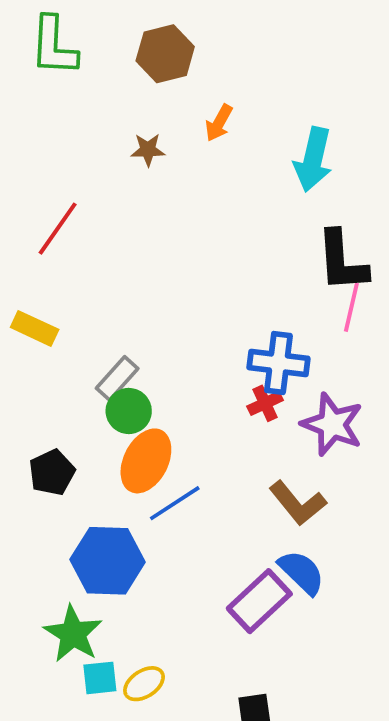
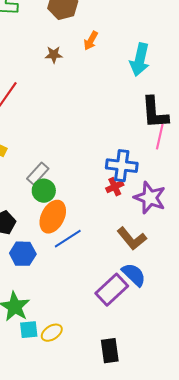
blue hexagon: (108, 561) -> (23, 254), moved, size x0.7

